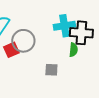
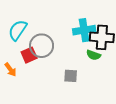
green semicircle: (73, 50) -> (93, 55), turned 104

